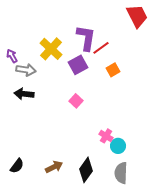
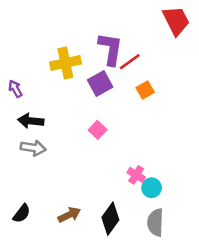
yellow cross: (51, 49) -> (65, 63), turned 35
purple arrow: (12, 56) -> (15, 89), moved
gray arrow: (26, 70) -> (33, 148), moved

